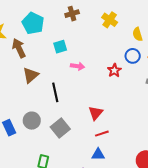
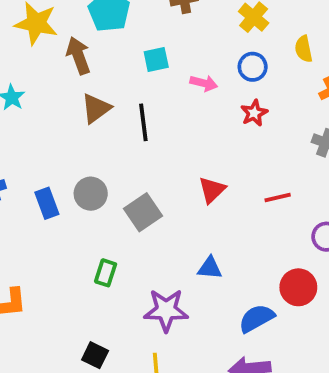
blue circle: (133, 56) -> (253, 67), moved
pink arrow: (78, 66) -> (204, 83), moved
black line: (55, 92) -> (143, 122), moved
red line: (102, 134) -> (278, 198), moved

